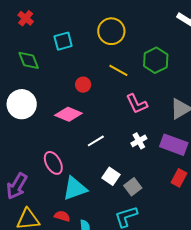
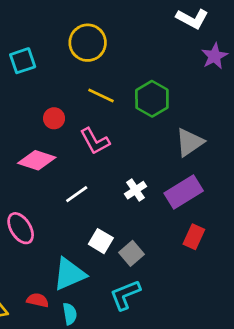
green hexagon: (156, 60) -> (152, 99), moved
pink L-shape: (137, 104) -> (95, 141), moved
purple rectangle: (174, 145) -> (184, 192), turned -48
cyan triangle: (75, 188) -> (69, 274), moved

